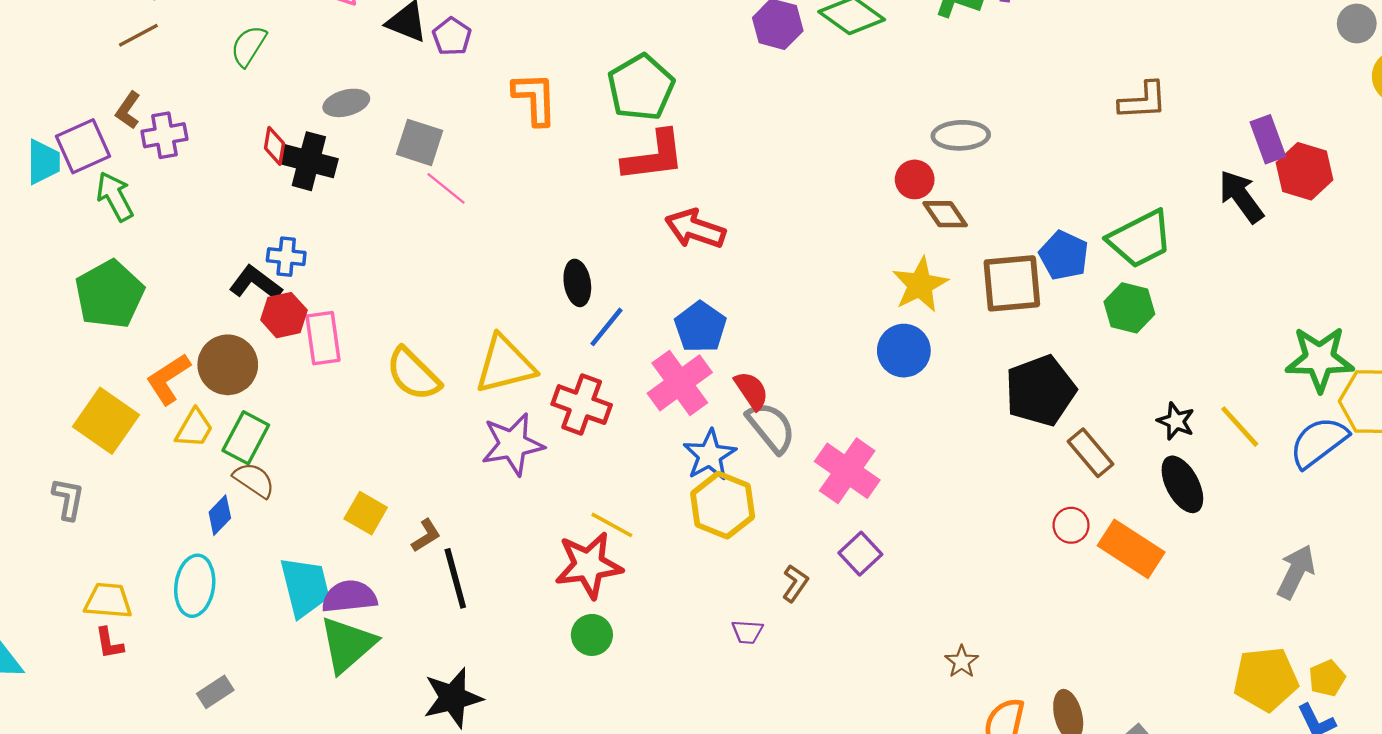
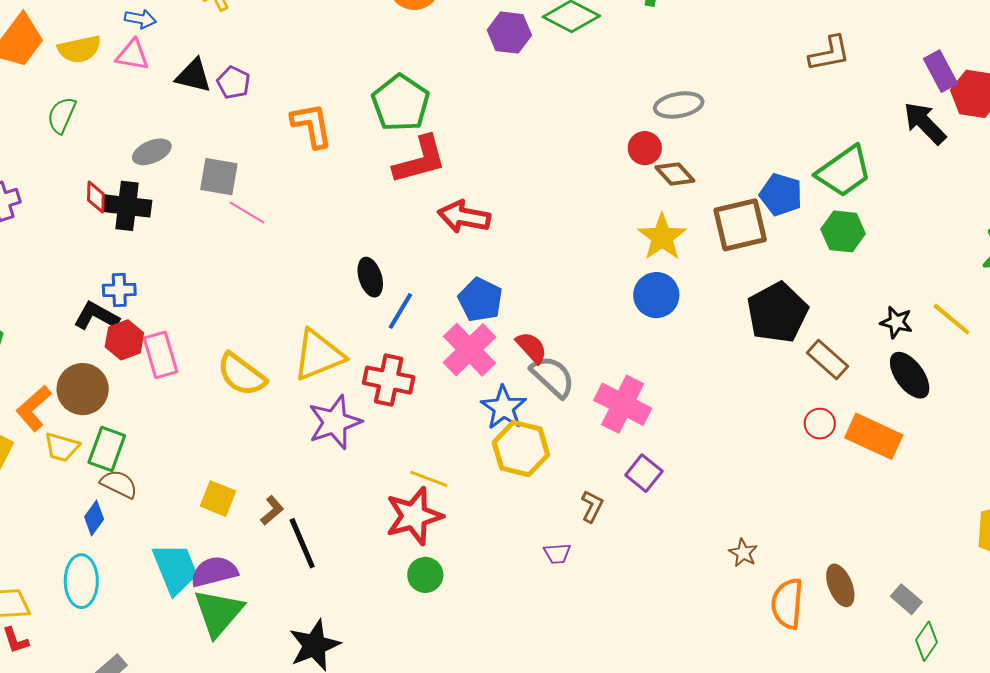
yellow trapezoid: (194, 428) -> (62, 447), turned 84

